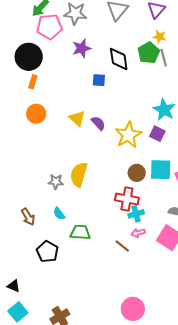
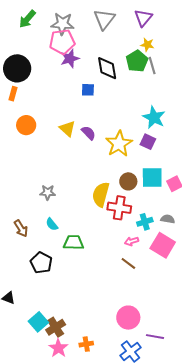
pink pentagon: (49, 27) -> (62, 42), moved
orange rectangle: (33, 82) -> (13, 94), moved
yellow semicircle: (79, 174) -> (101, 194), moved
cyan cross: (136, 214) -> (145, 222), moved
brown line: (122, 246) -> (128, 263), moved
cyan square: (18, 312) -> (38, 322), moved

